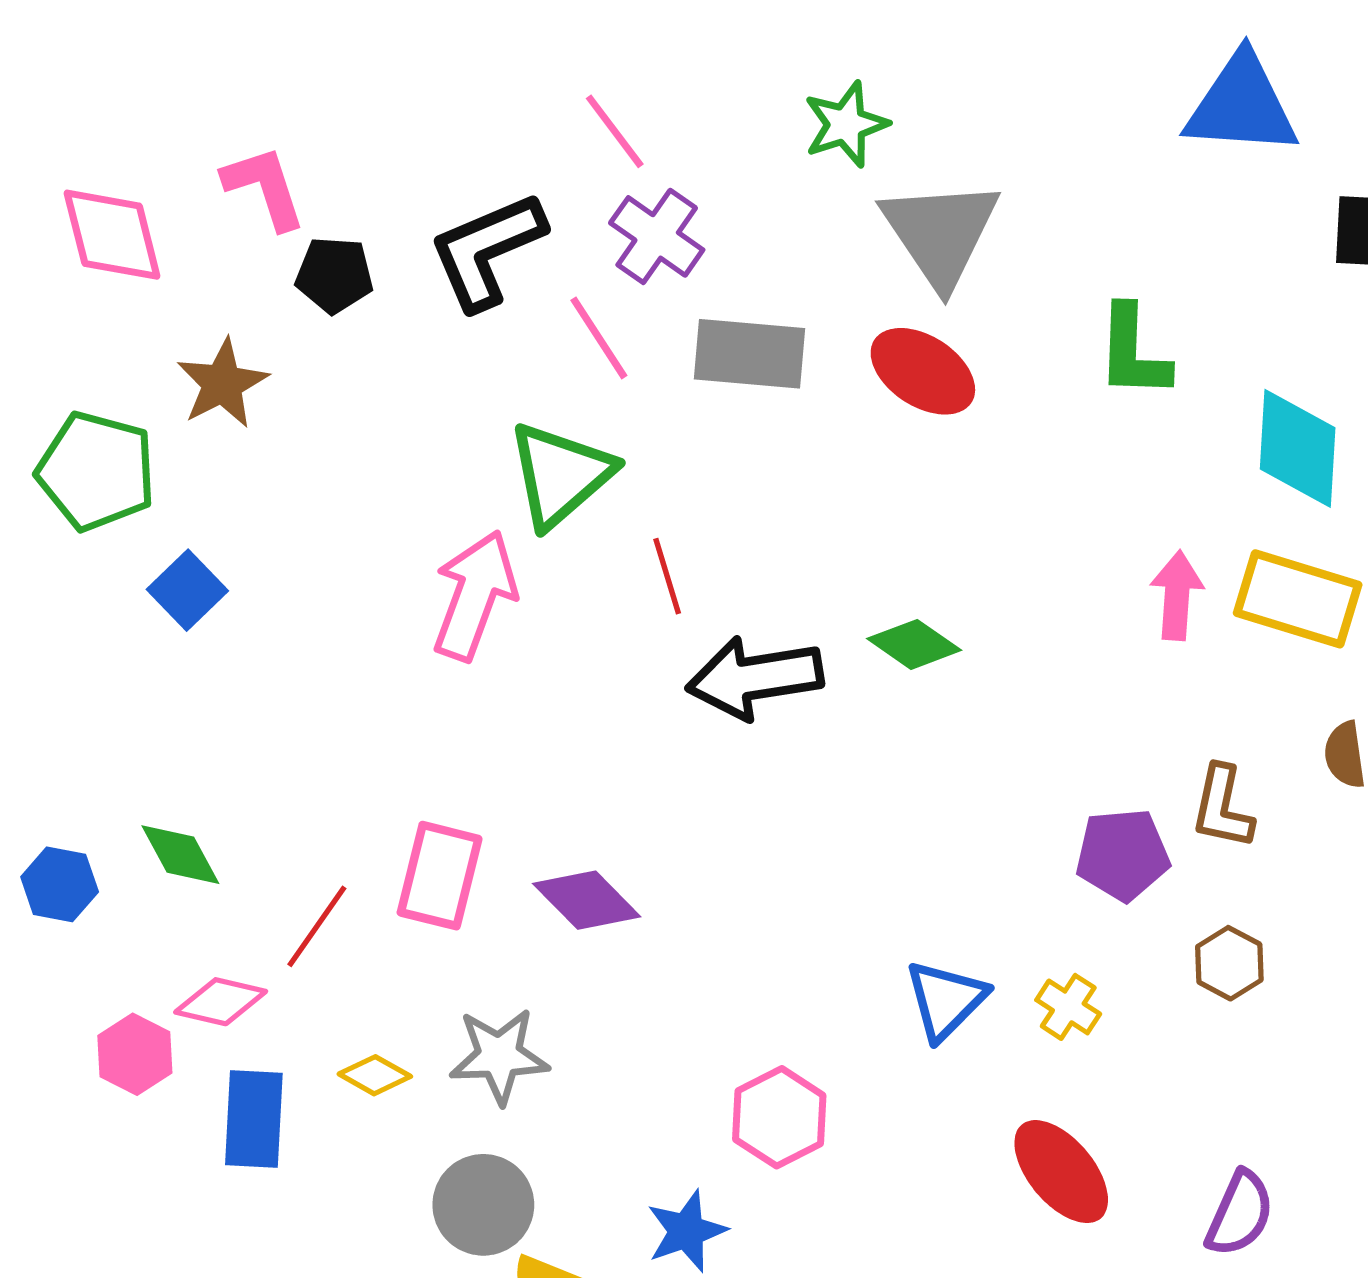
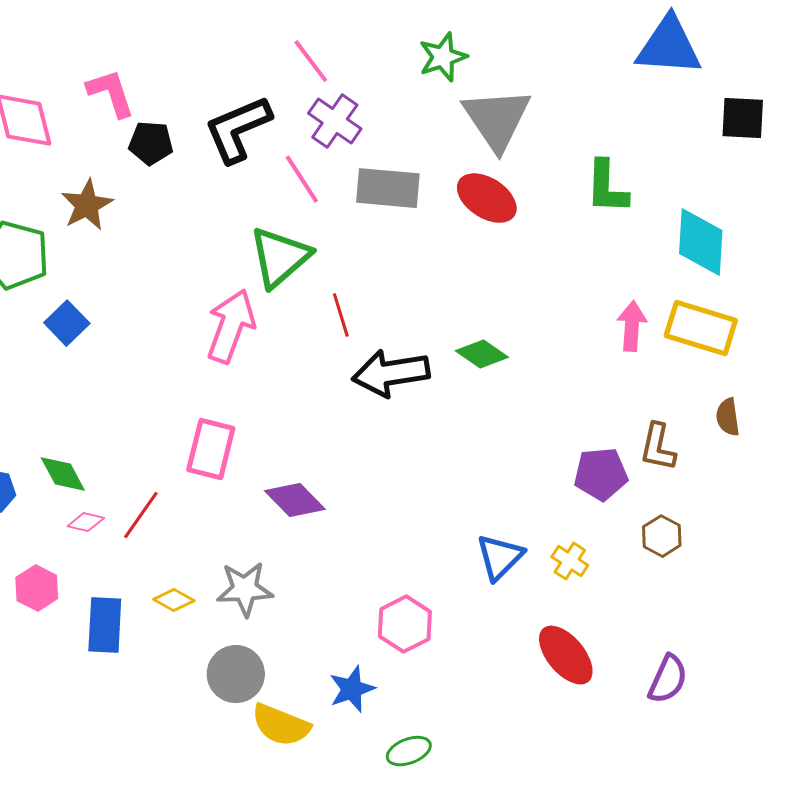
pink rectangle: (440, 876) -> (211, 449), moved
pink diamond: (221, 1002) -> (86, 522), moved, size x0.7

